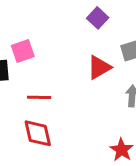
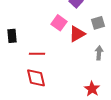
pink square: (23, 51) -> (59, 23), moved, turned -35

